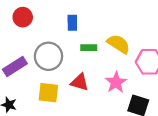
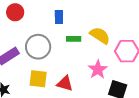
red triangle: (80, 82) -> (65, 83), moved

